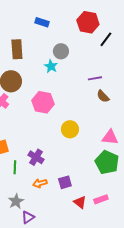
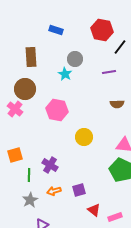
purple line: (95, 78) -> (109, 72), moved
brown semicircle: (103, 96) -> (117, 104), turned -48
pink rectangle: (101, 199) -> (115, 217), moved
gray star: (16, 201) -> (30, 200), moved

